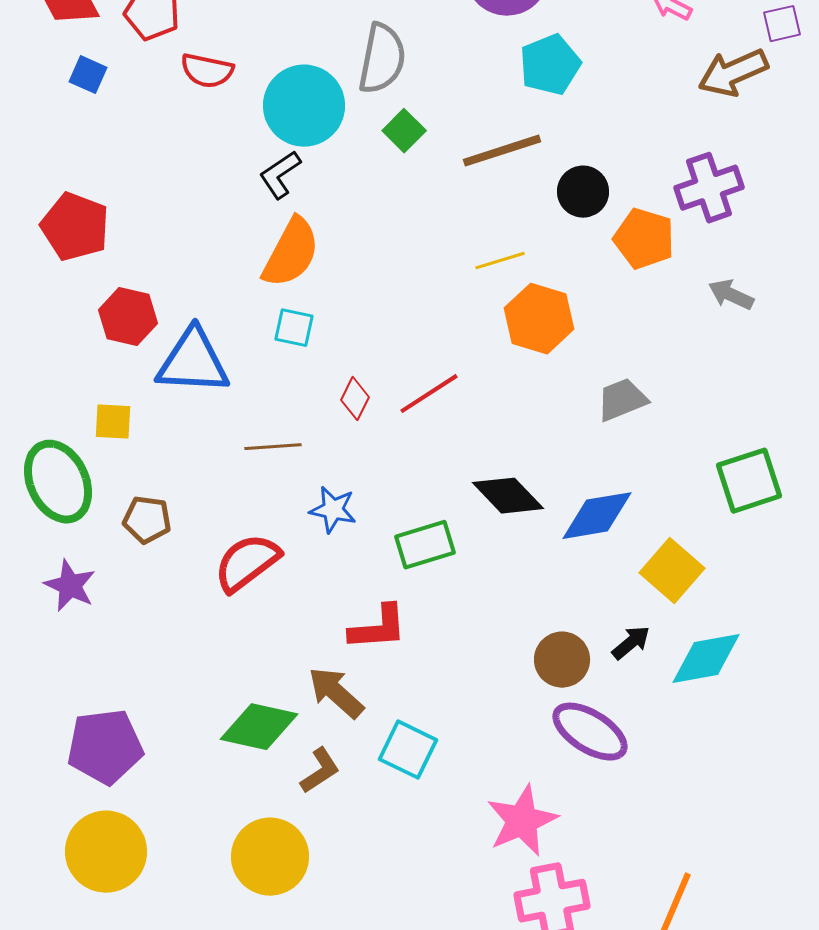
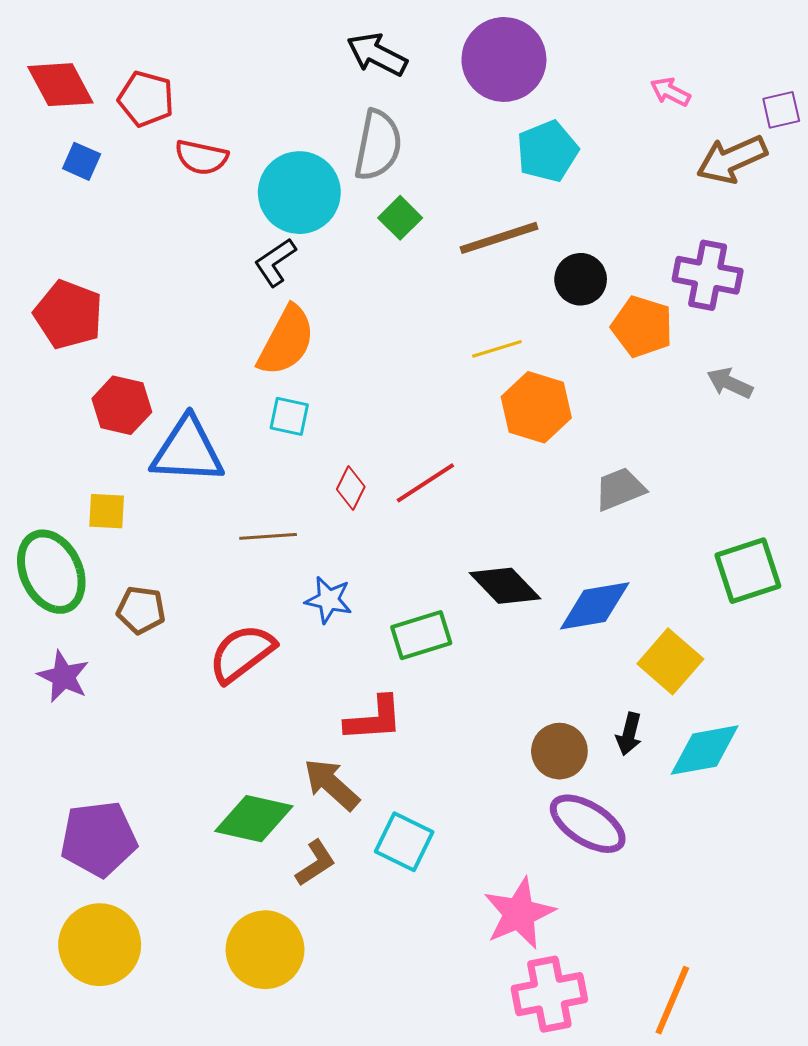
purple cross: (709, 188) -> (708, 275), turned 30
black arrow: (631, 643) -> (629, 734), turned 144

